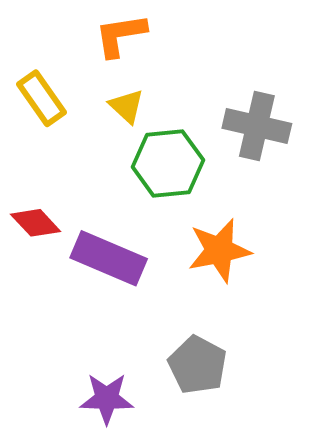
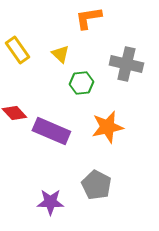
orange L-shape: (121, 35) -> (88, 18), moved
green hexagon: (168, 164) -> (81, 83), size x0.7

